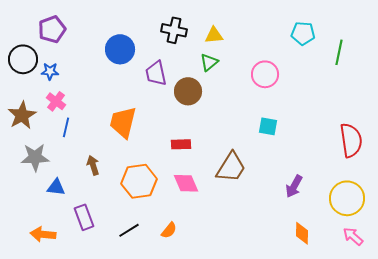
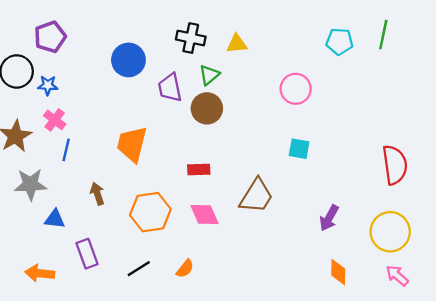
green line: (339, 52) -> (383, 35), moved
green triangle: (209, 62) -> (209, 75), moved

